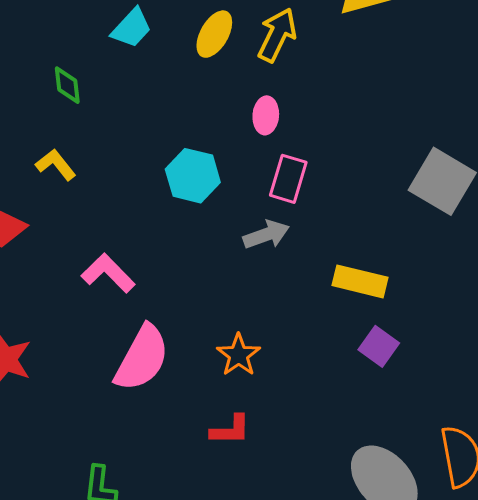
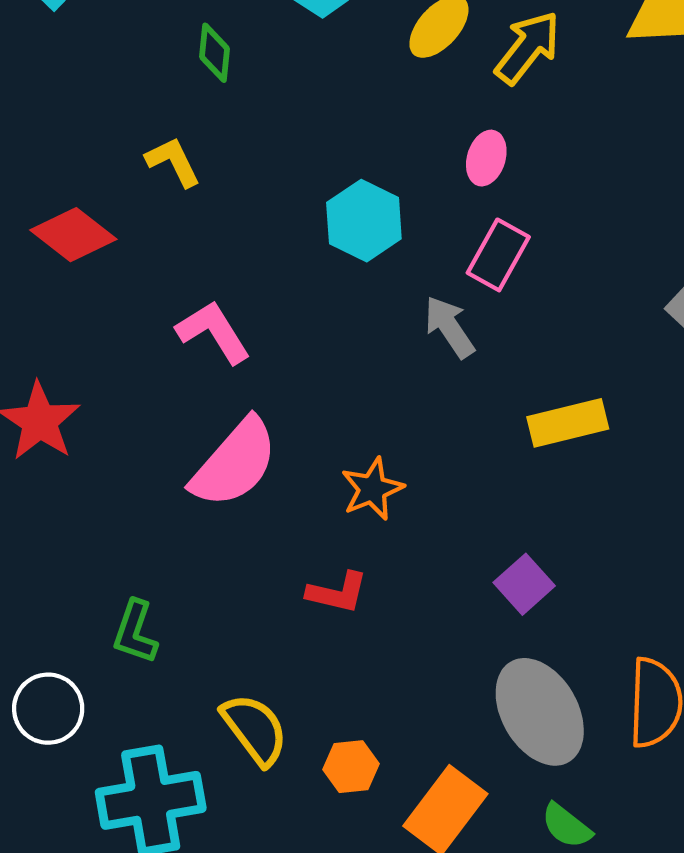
gray arrow: (266, 235) -> (449, 327), turned -117
yellow rectangle: (360, 281) -> (568, 423), turned -40
purple square: (379, 346) -> (524, 584), moved

